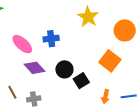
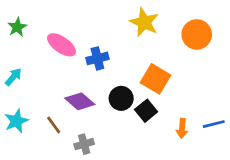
pink ellipse: (22, 44) -> (62, 45), moved
orange square: (110, 61) -> (156, 79), moved
brown line: (12, 92) -> (54, 125), moved

